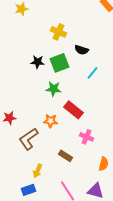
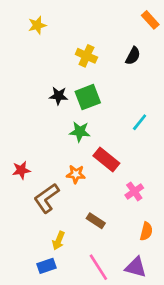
black semicircle: (82, 50) -> (133, 56), moved, turned -80
cyan line: (93, 73) -> (140, 122), moved
pink cross: (87, 137) -> (134, 191), moved, turned 32

